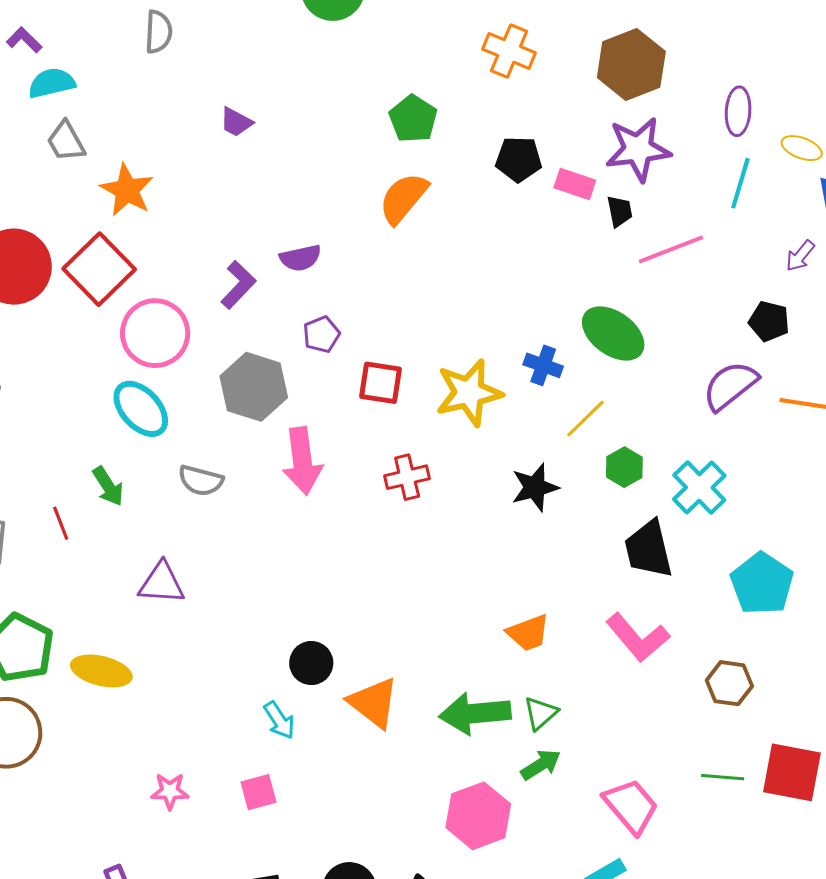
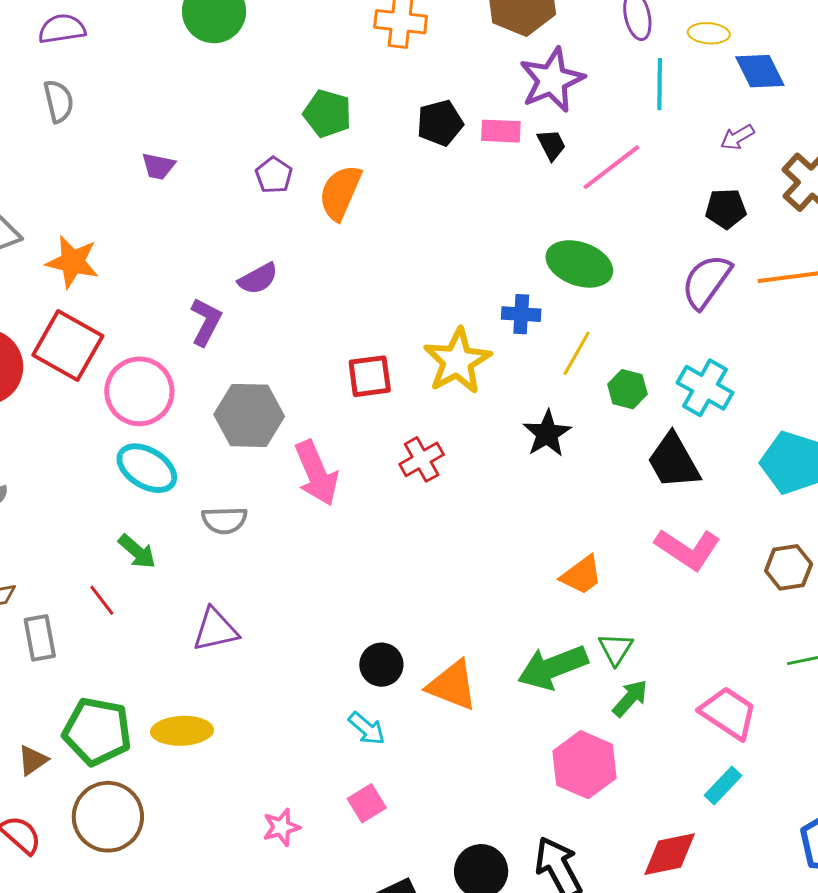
purple arrow: (800, 256) -> (737, 137), turned 36
purple pentagon: (321, 334) -> (274, 175), moved

